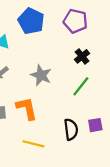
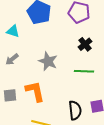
green line: (81, 86) -> (84, 71), turned 54

